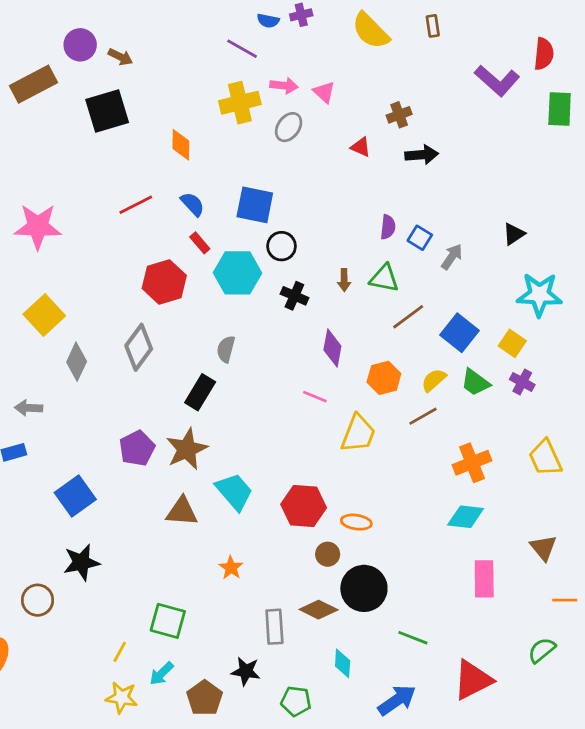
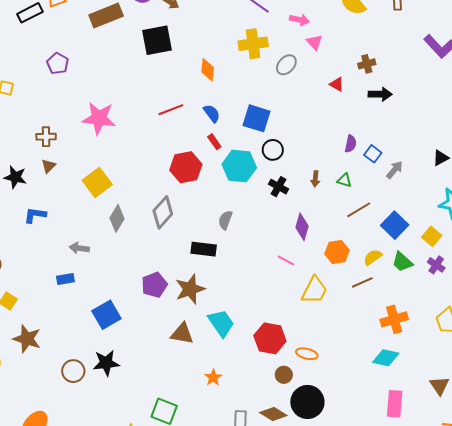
pink arrow: (284, 86) -> (299, 20), moved
green triangle: (384, 278) -> (344, 180), size x0.7
black rectangle: (200, 392) -> (204, 249), turned 60
brown circle: (38, 600) -> (73, 371), moved

